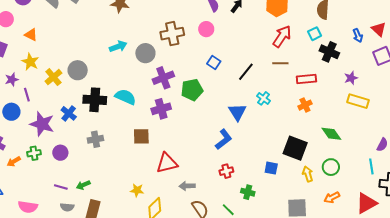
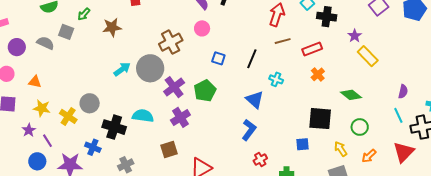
gray circle: (145, 53) -> (150, 68), size x1.4
black cross: (95, 100) -> (114, 127), turned 30
yellow rectangle: (358, 101) -> (368, 56), turned 45
yellow arrow: (308, 174) -> (341, 149), moved

